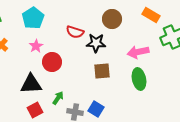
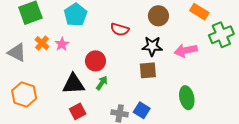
black star: (96, 43) -> (152, 46), moved
pink star: (36, 46) -> (62, 44), moved
green ellipse: (139, 79) -> (187, 98), moved
green arrow: (58, 98) -> (102, 83), moved

